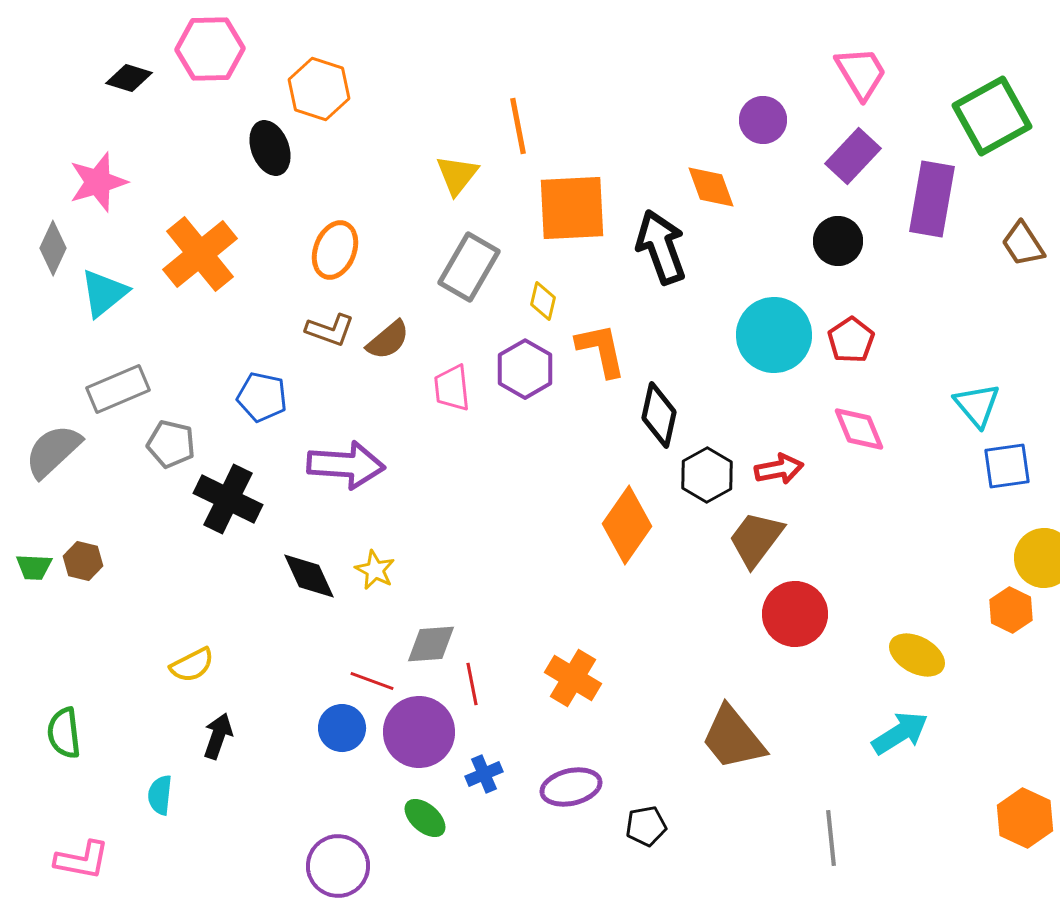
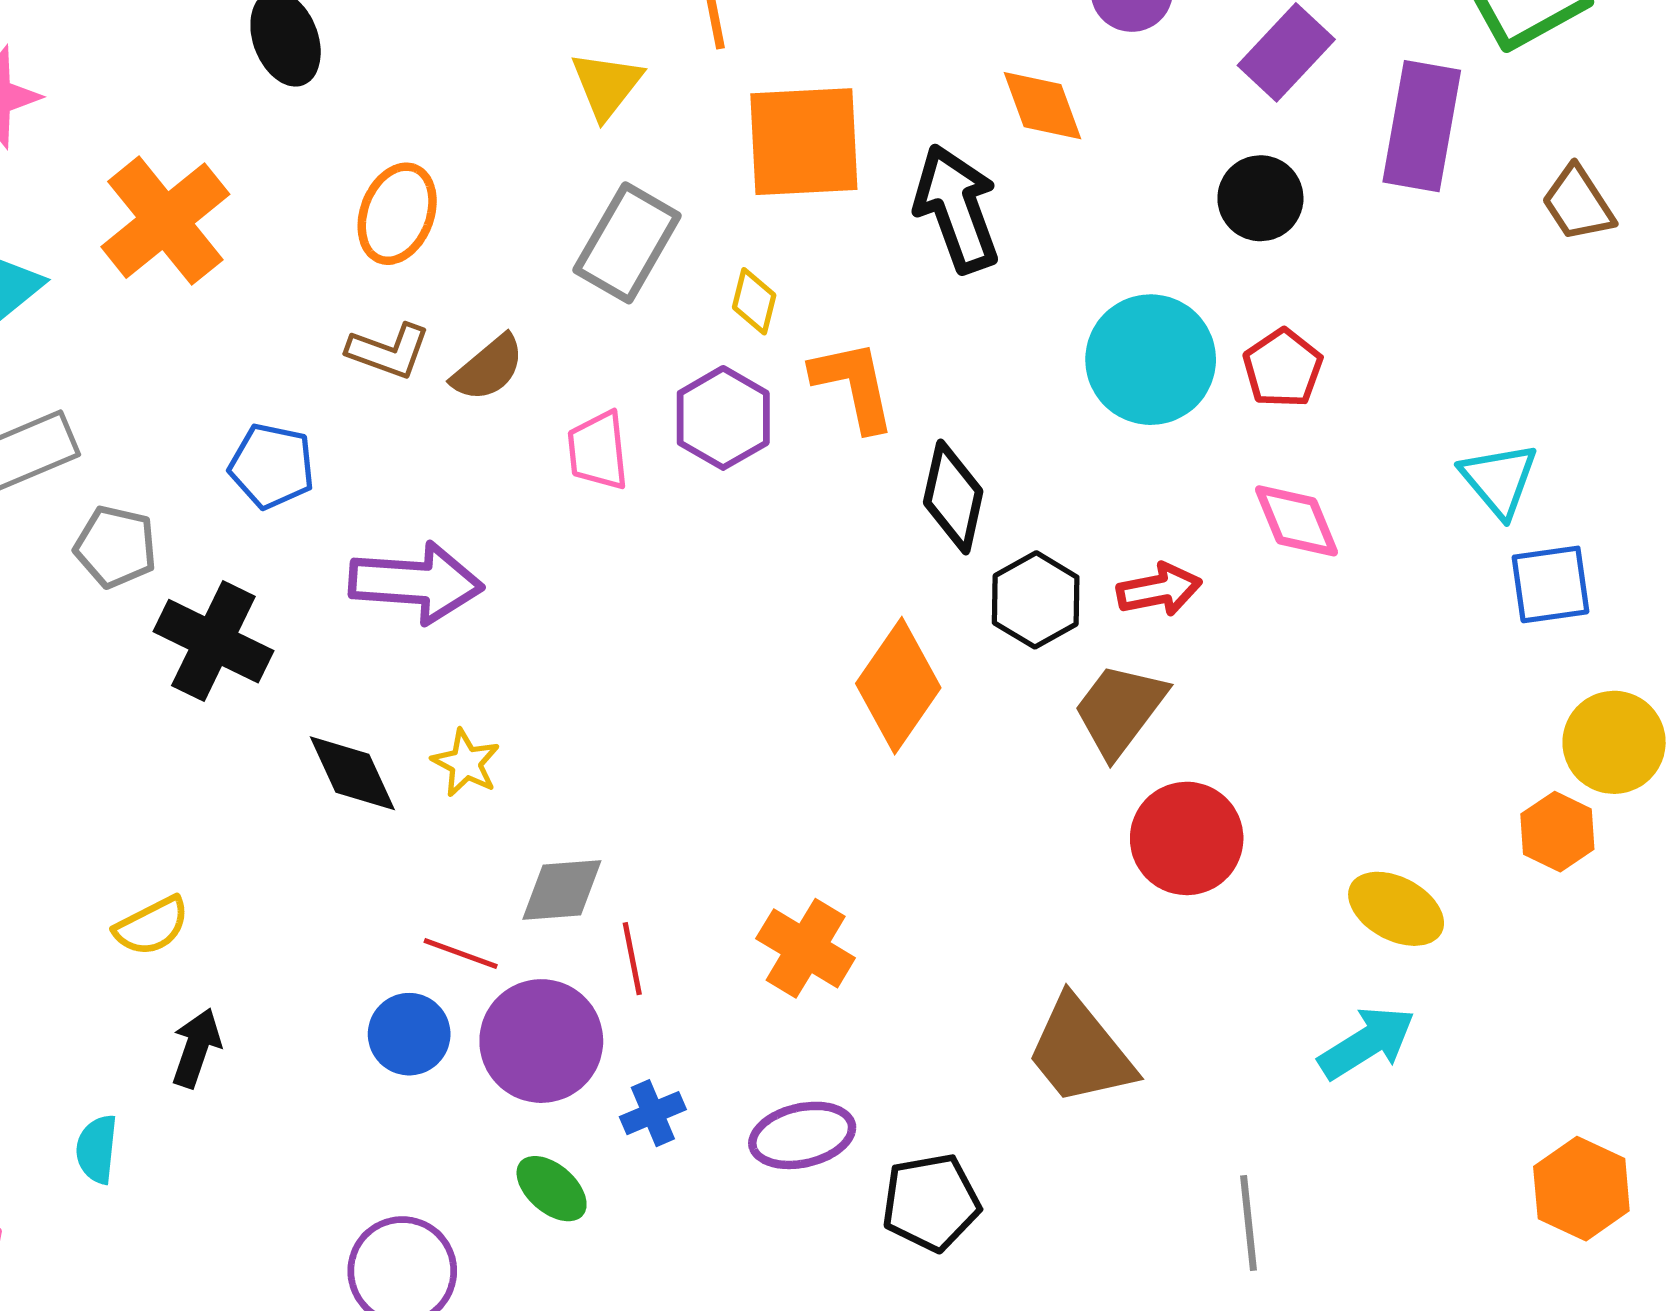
black pentagon: (646, 826) -> (931, 1202), size x1.4

